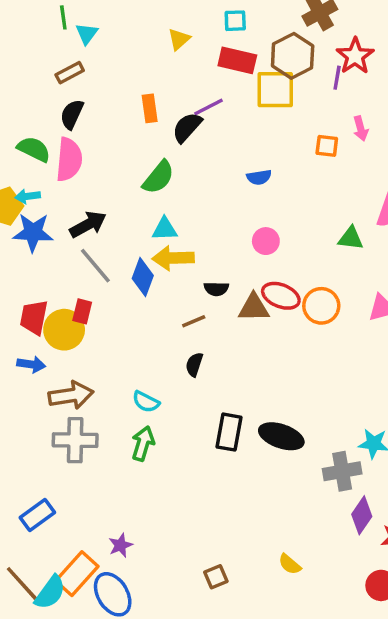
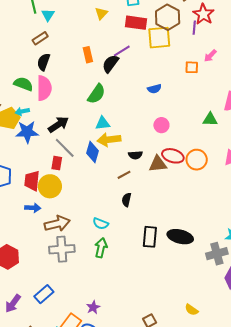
pink arrow: (361, 129) -> (210, 56), turned 64
red rectangle: (82, 311) -> (57, 163), moved

